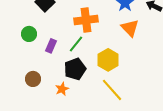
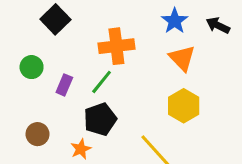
yellow hexagon: (108, 60) -> (184, 106), moved

